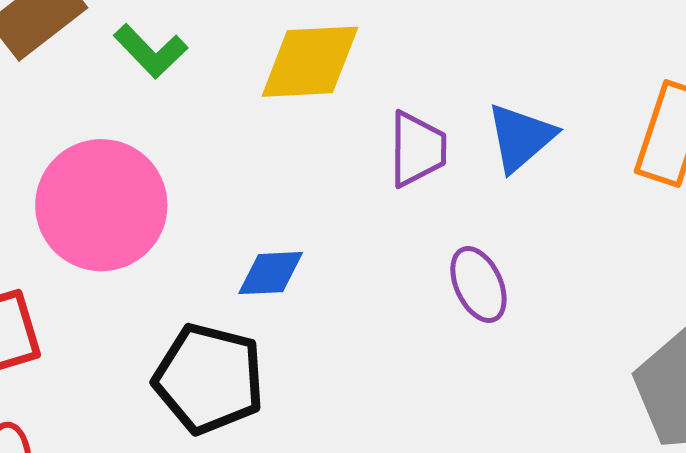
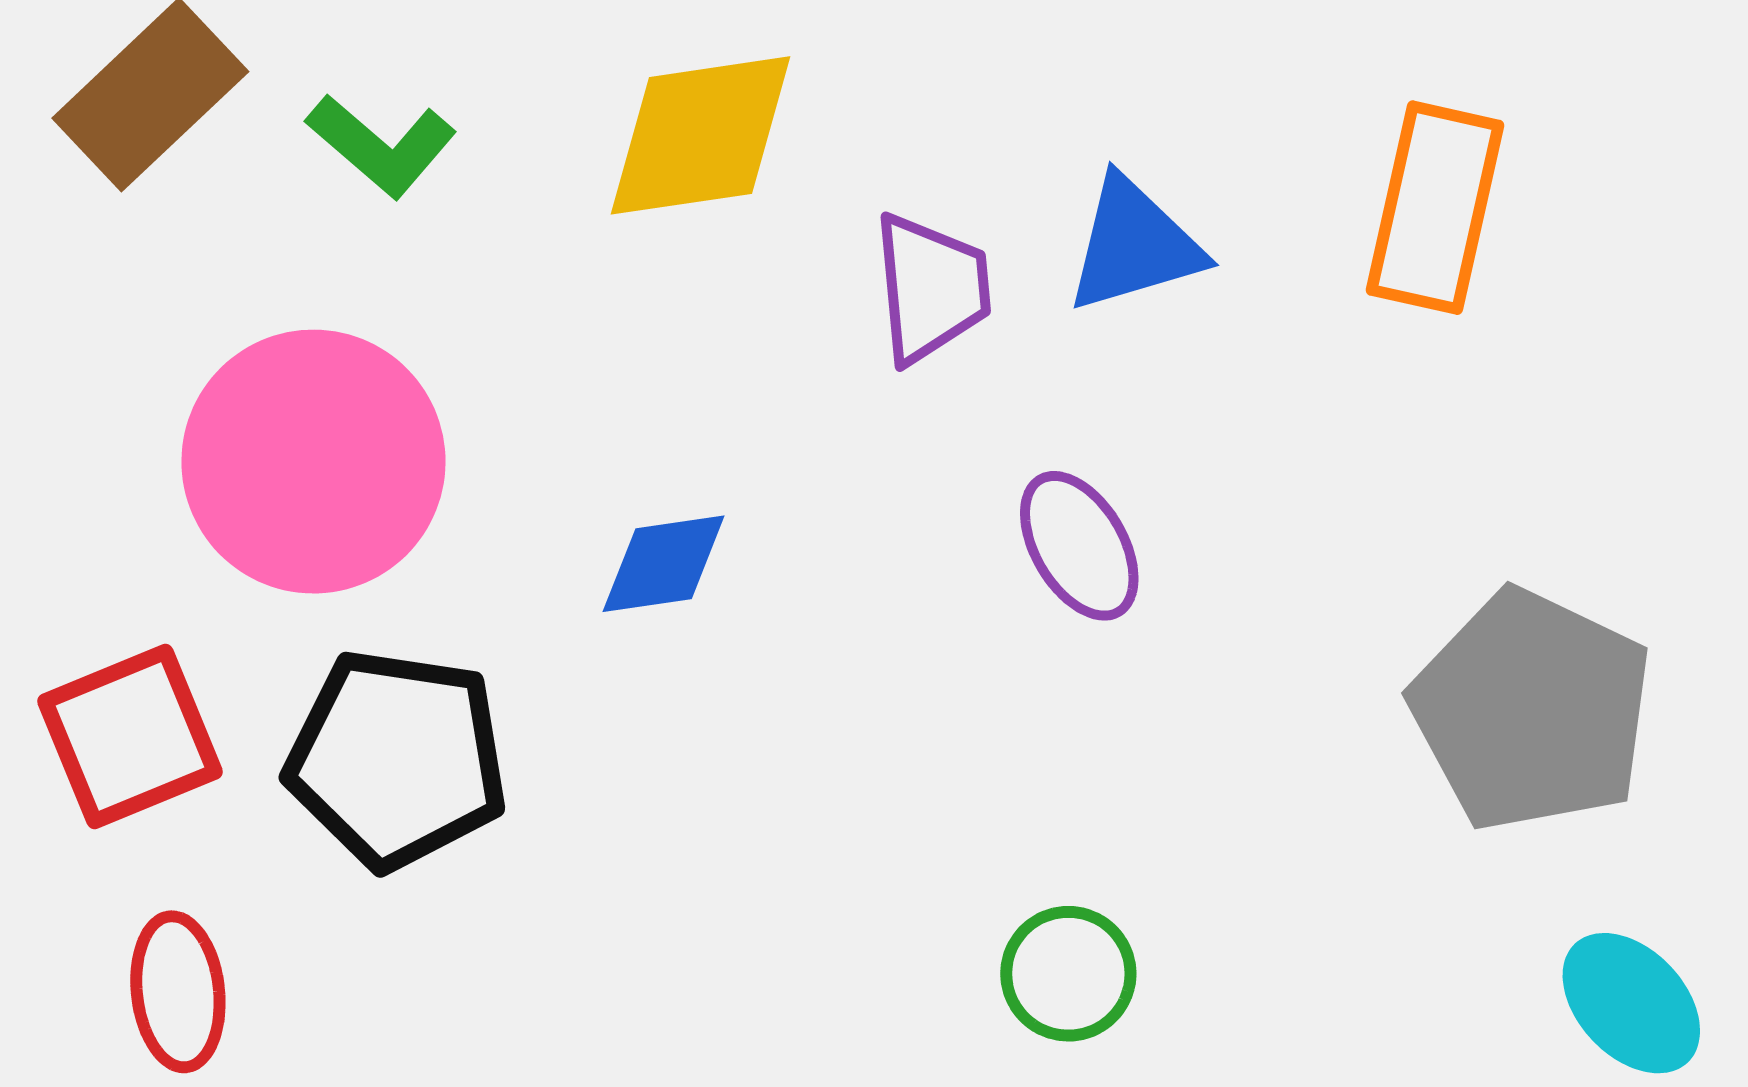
blue triangle: (521, 137) -> (1134, 245), turned 30
black pentagon: (209, 379) -> (397, 759), moved

